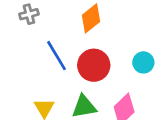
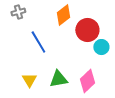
red circle: (94, 65) -> (87, 30), moved

